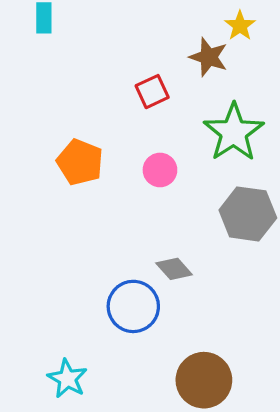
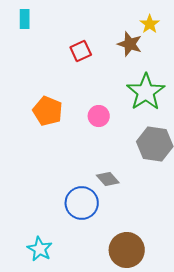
red square: (152, 92) -> (81, 51), moved

